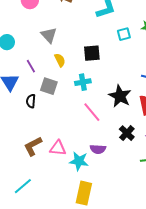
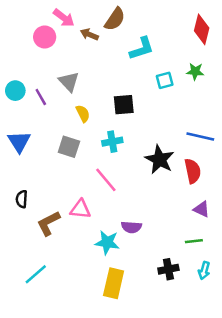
purple line: (31, 66) -> (41, 97), moved
black semicircle: (31, 101) -> (22, 199), moved
pink line: (92, 112) -> (106, 180), moved
black cross: (127, 133) -> (168, 269), moved, turned 35
pink triangle: (58, 148) -> (80, 209), moved

